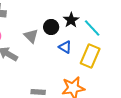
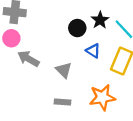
gray triangle: (31, 36) -> (64, 70), moved

